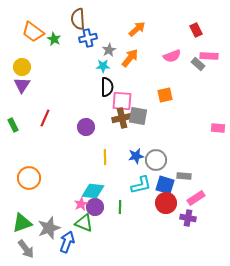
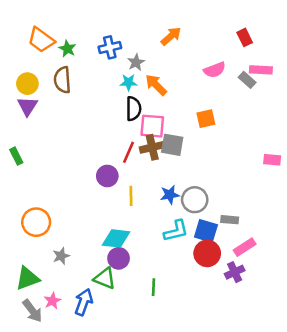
brown semicircle: (78, 19) -> (62, 80), moved
orange arrow: (130, 58) -> (156, 85), moved, turned -84
red line: (45, 118) -> (129, 152), moved
purple circle: (86, 127) -> (107, 176), moved
pink star: (81, 204) -> (52, 301), moved
green line: (120, 207) -> (153, 287), moved
purple cross: (188, 218) -> (235, 272), turned -35
gray star: (49, 228) -> (61, 256), moved, size x0.6

